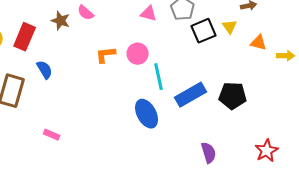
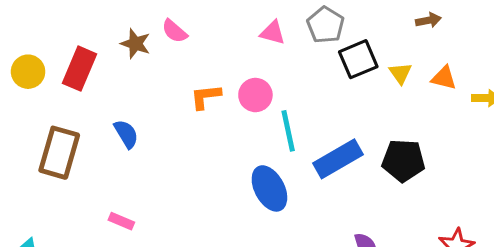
yellow triangle: (230, 27) -> (400, 73), moved
blue semicircle: (45, 70) -> (126, 134), moved

